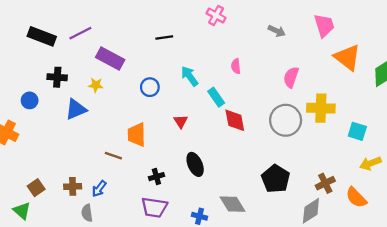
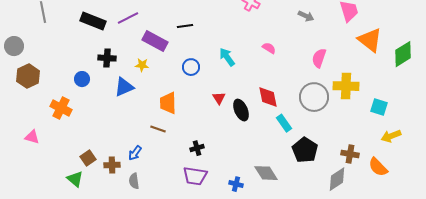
black line: (164, 38) -> (185, 26), moved
pink semicircle: (236, 66) -> (269, 48), turned 128
cyan rectangle: (216, 97) -> (284, 123), moved
orange trapezoid: (137, 135) -> (168, 103), moved
black ellipse: (195, 164) -> (241, 110), moved
brown cross: (325, 183) -> (350, 154), turned 36
brown cross: (73, 186) -> (112, 165), moved
blue arrow: (99, 189) -> (135, 153), moved

